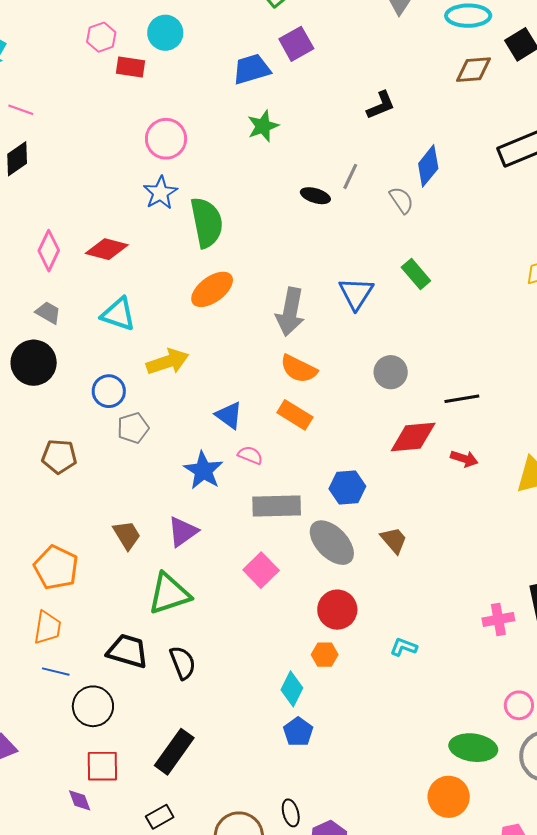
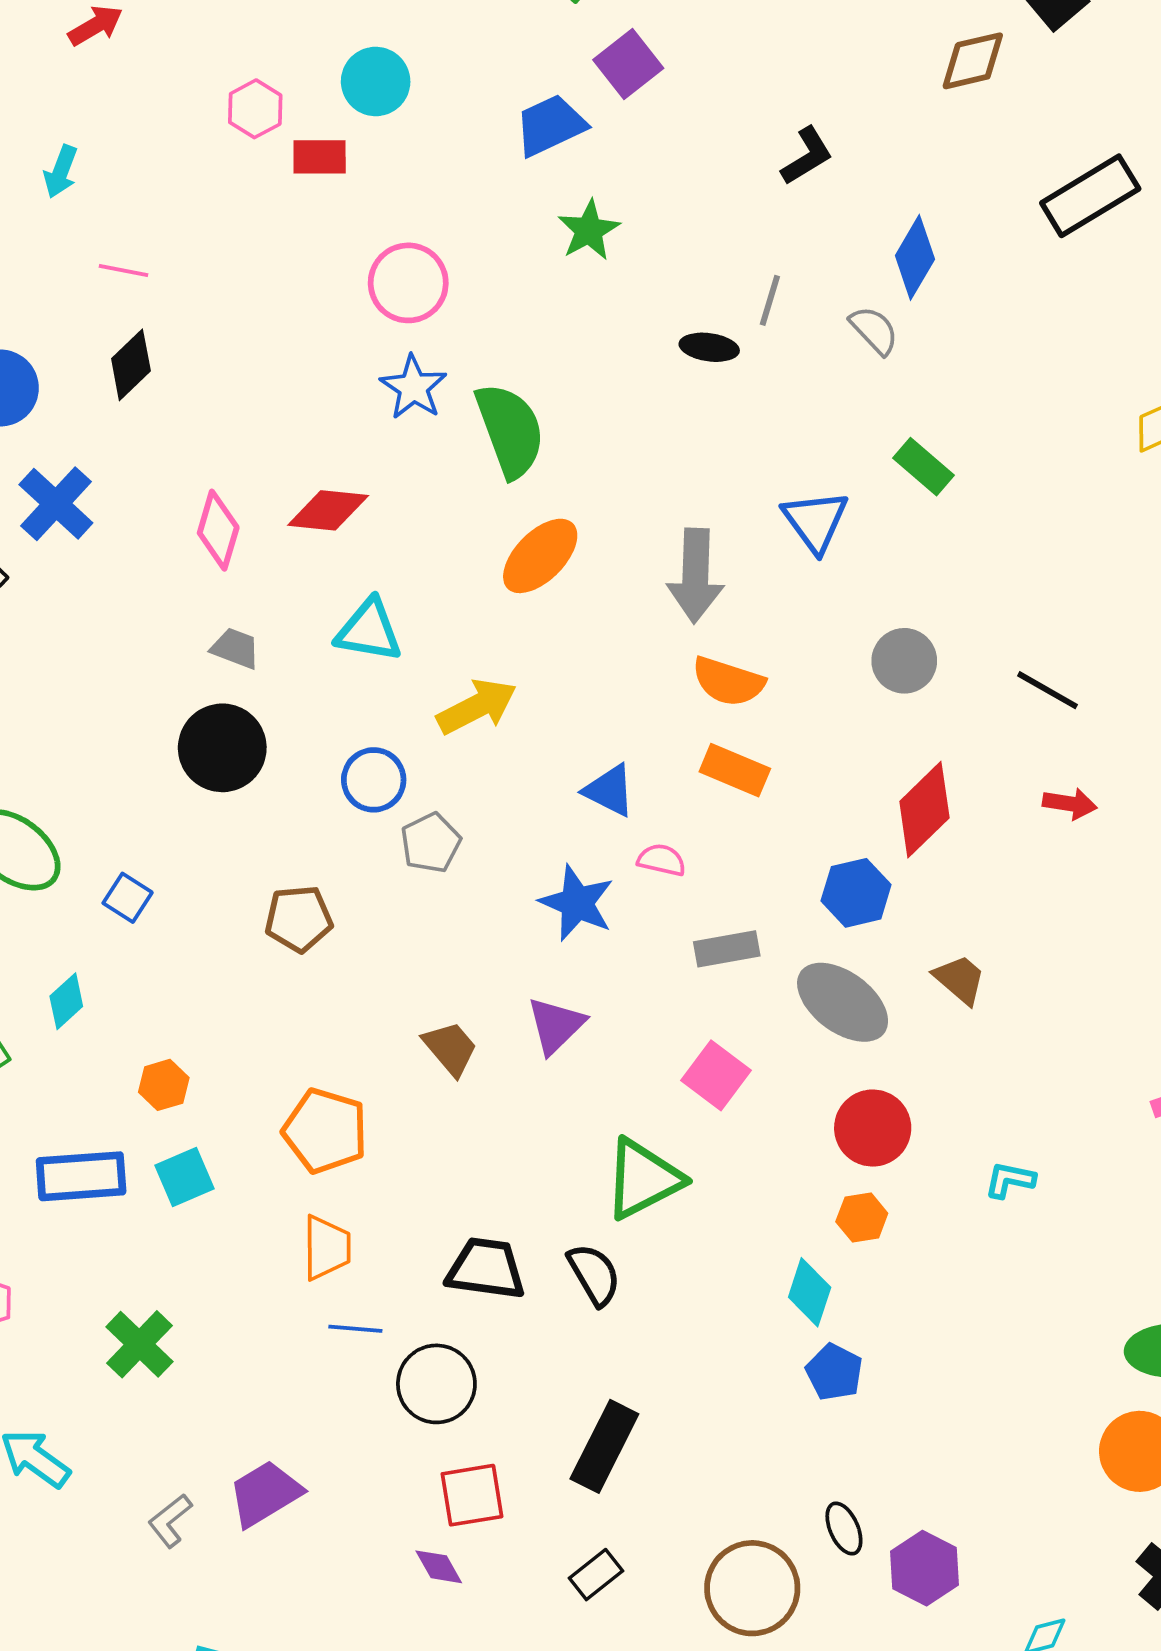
black line: (462, 399) -> (1047, 690), turned 48
red diamond: (413, 437) -> (924, 810), moved, turned -30
gray rectangle: (277, 506) -> (727, 949), size x0.7
green triangle: (169, 594) -> (643, 1179), moved

